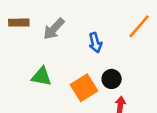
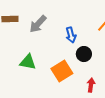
black circle: (112, 79) -> (84, 54), moved

